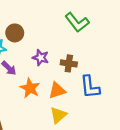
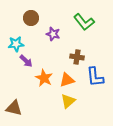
brown circle: (15, 33) -> (31, 18), moved
purple star: (41, 58) -> (53, 34), moved

